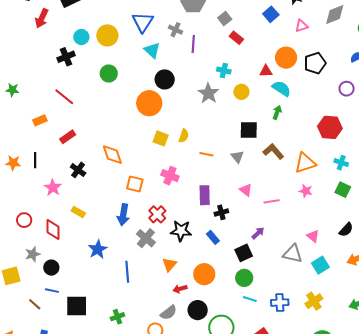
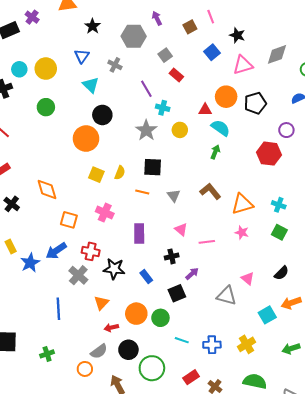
blue triangle: (143, 22) -> (82, 56), size x0.7
pink triangle: (302, 26) -> (243, 65), size x1.5
purple line: (193, 44) -> (146, 89), moved, turned -36
red hexagon: (330, 127) -> (269, 154), moved
black square: (249, 130) -> (153, 167), moved
yellow rectangle: (78, 212) -> (11, 247), turned 32
black cross: (221, 212) -> (172, 256), moved
red cross: (157, 214) -> (91, 251), turned -36
blue arrow: (123, 215) -> (56, 251), turned 45
blue star: (98, 249) -> (30, 263), moved
cyan square: (320, 265) -> (267, 315), moved
green circle: (244, 278) -> (160, 318), moved

